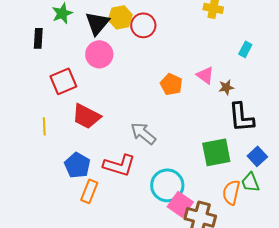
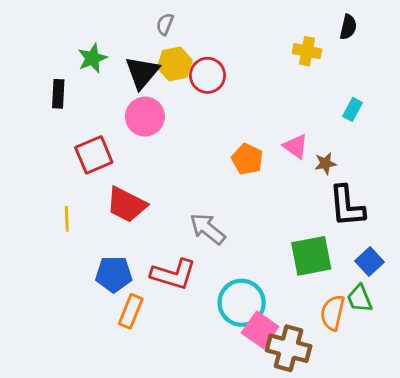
blue pentagon: (77, 165) -> (114, 274), turned -30

